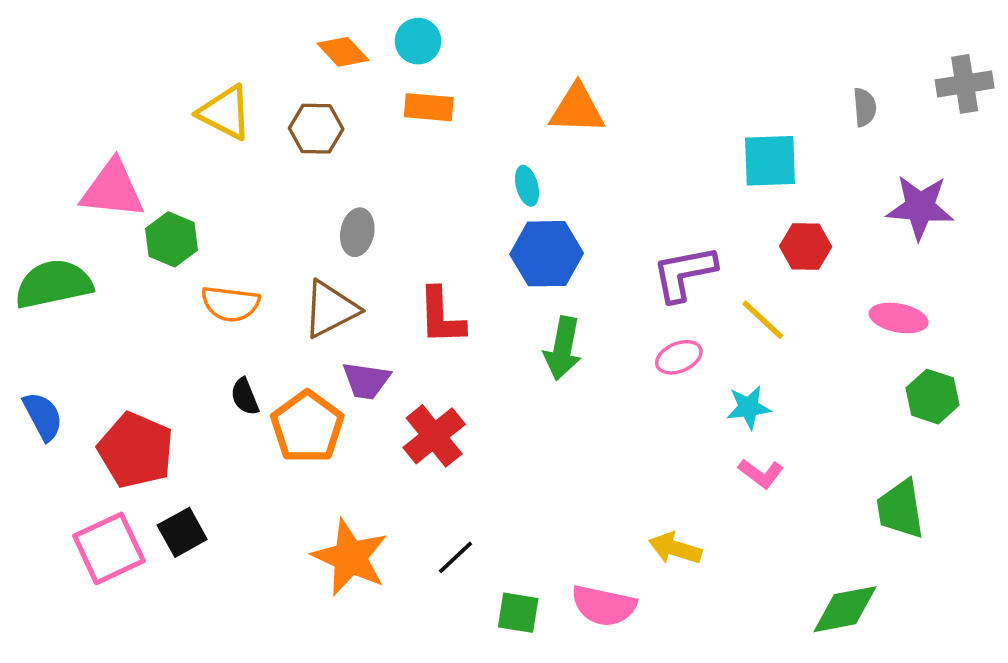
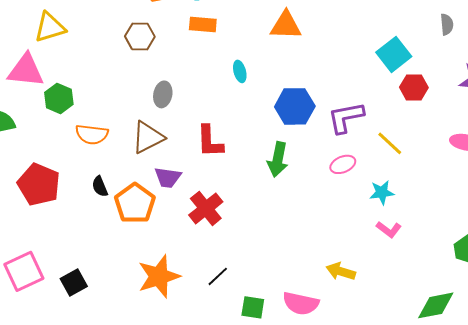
yellow triangle: (225, 113) -> (50, 27), moved, turned -44
cyan square: (770, 161) -> (394, 54), turned -36
cyan ellipse: (527, 186) -> (240, 71), moved
red hexagon: (806, 247) -> (414, 87), moved
blue hexagon: (547, 254) -> (295, 106), moved
red pentagon: (136, 450) -> (39, 184), moved
black square: (182, 532) -> (74, 282), moved
orange star: (350, 557) -> (159, 276), turned 30

